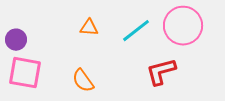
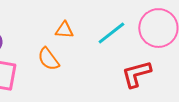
orange semicircle: (83, 81) -> (48, 59), moved

